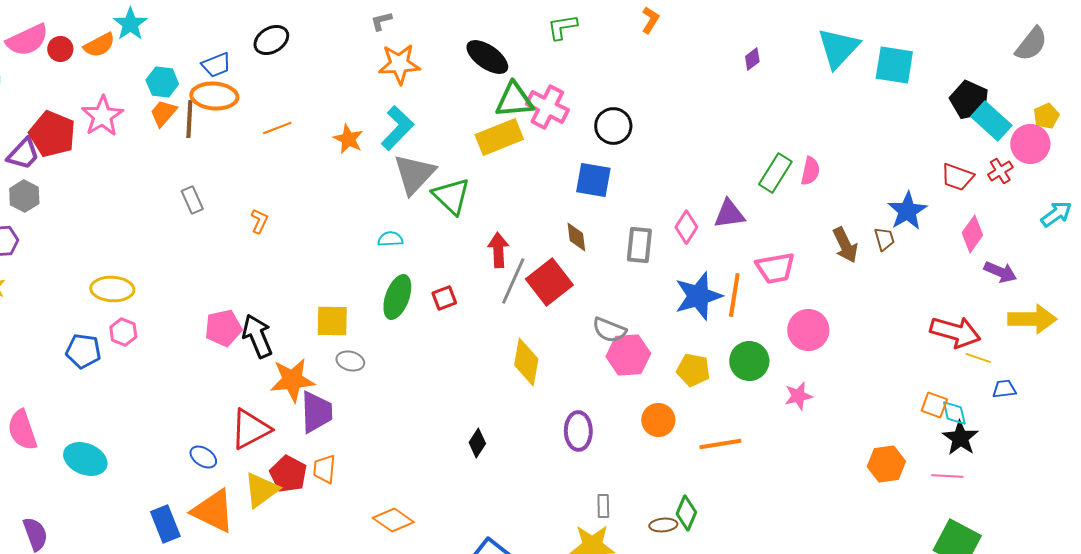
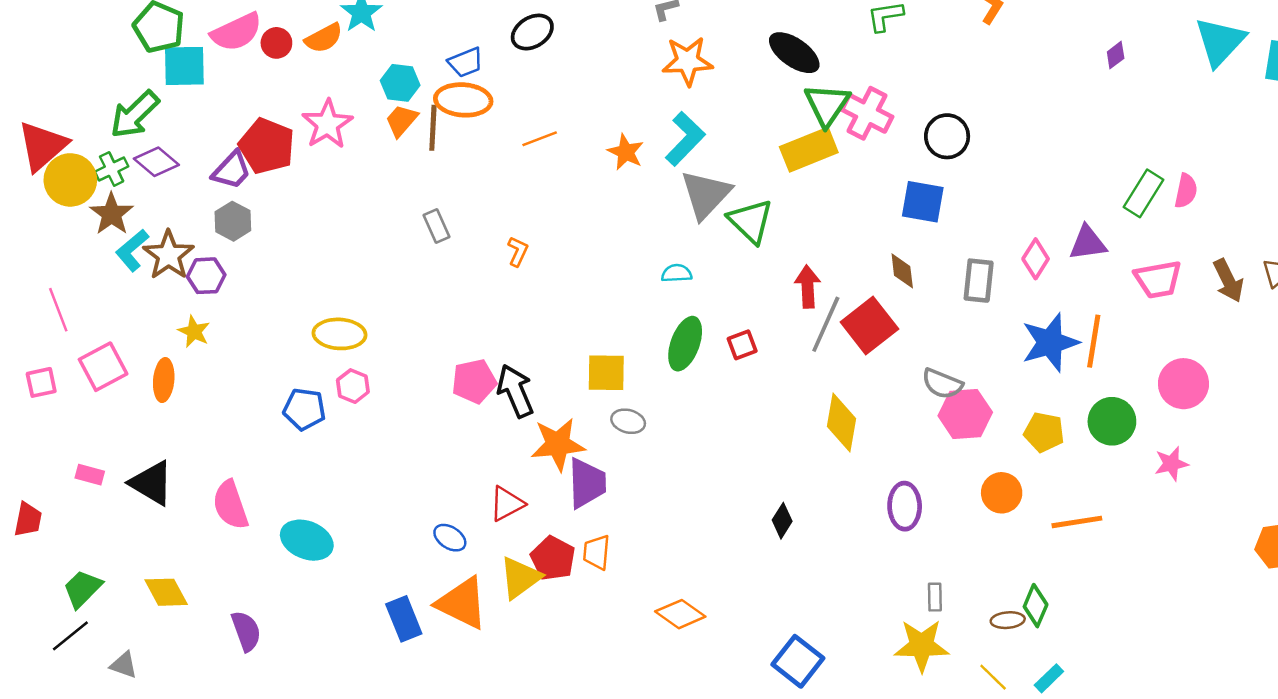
green triangle: (514, 100) -> (827, 105), turned -51
pink trapezoid: (775, 268) -> (1158, 279), moved
red triangle: (250, 429) -> (507, 504), size x0.7

